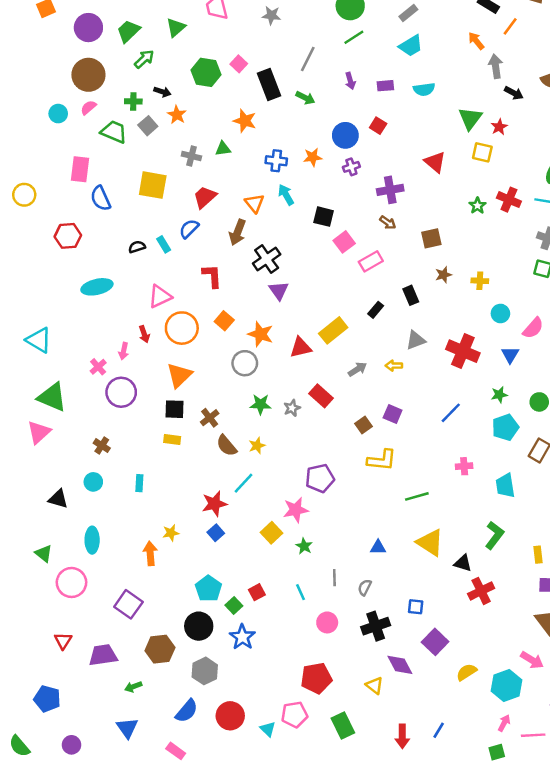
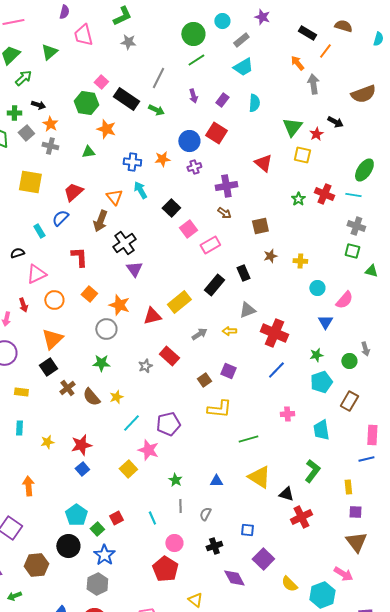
green hexagon: (206, 72) -> (86, 103), moved
black rectangle: (269, 84) -> (126, 99), turned -35
purple rectangle: (385, 86) -> (222, 100), turned -48
cyan semicircle: (424, 89) -> (254, 103), turned -78
black arrow: (514, 93) -> (335, 122), moved
red square: (378, 126) -> (216, 133), size x1.5
gray cross: (191, 156) -> (50, 146), moved
black square: (324, 217) -> (171, 208), turned 30
black semicircle: (137, 247) -> (17, 253), moved
black rectangle: (376, 310) -> (214, 285), size x1.5
orange circle: (182, 328) -> (54, 300), size x0.7
red cross: (463, 351) -> (274, 333), moved
green star: (261, 404) -> (101, 363), moved
black square: (174, 409) -> (48, 367), turned -36
brown cross: (210, 418) -> (67, 388), moved
yellow rectangle: (172, 440) -> (21, 392), moved
cyan line: (244, 483) -> (131, 423), moved
pink star: (296, 510) -> (148, 450), turned 30
yellow star: (171, 533) -> (47, 442), moved
green star: (304, 546) -> (175, 480), moved
black cross: (376, 626) -> (214, 546), size x0.7
gray hexagon: (205, 671) -> (97, 584), moved
yellow semicircle: (467, 672) -> (289, 584), turned -102
red pentagon: (316, 678) -> (165, 569), moved, turned -30
yellow triangle: (374, 685) -> (195, 600), moved

